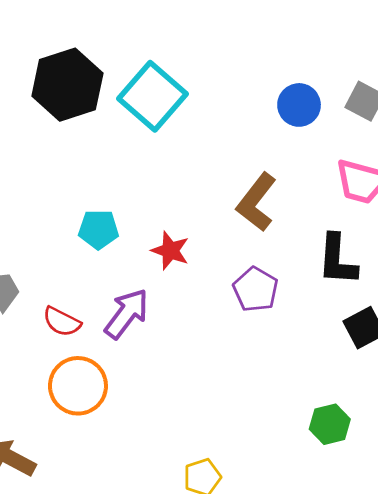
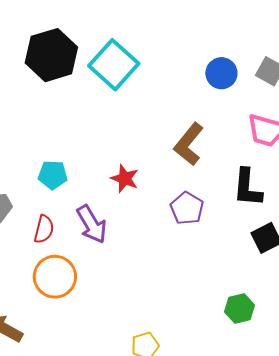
cyan pentagon: (98, 229) -> (53, 175), moved
purple arrow: (127, 314) -> (92, 224), turned 111
red semicircle: (62, 322) -> (44, 229), turned -104

